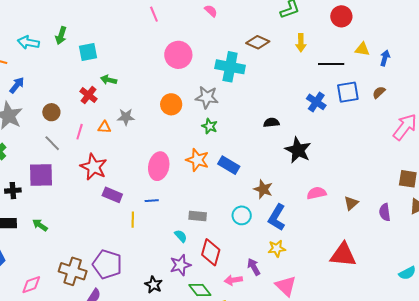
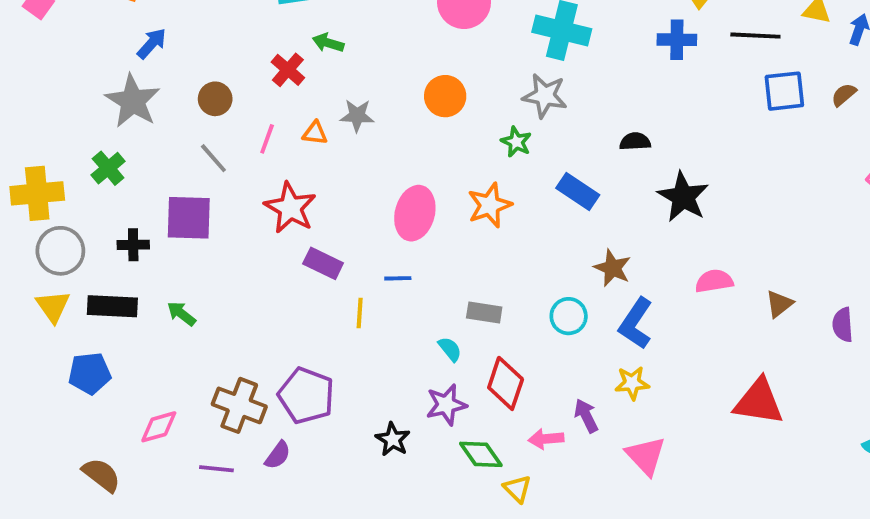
gray star: (207, 97) -> (545, 96), moved
blue cross: (316, 102) -> (677, 40), moved, turned -36
orange star: (197, 160) -> (490, 205), turned 30
blue rectangle: (229, 165) -> (578, 191), moved

